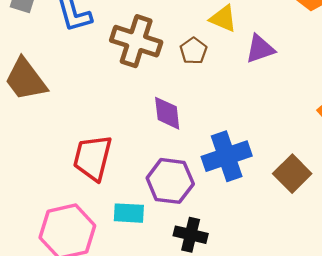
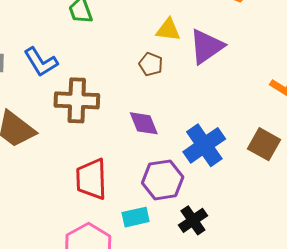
brown cross: (136, 41) -> (77, 100), moved
purple triangle: (260, 49) -> (207, 47), size x1.4
black cross: (191, 235) -> (193, 220), turned -32

